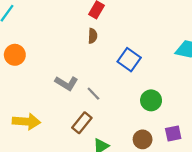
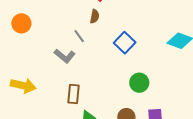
gray line: (93, 94) -> (79, 36), moved
brown rectangle: (82, 123) -> (73, 94), turned -42

